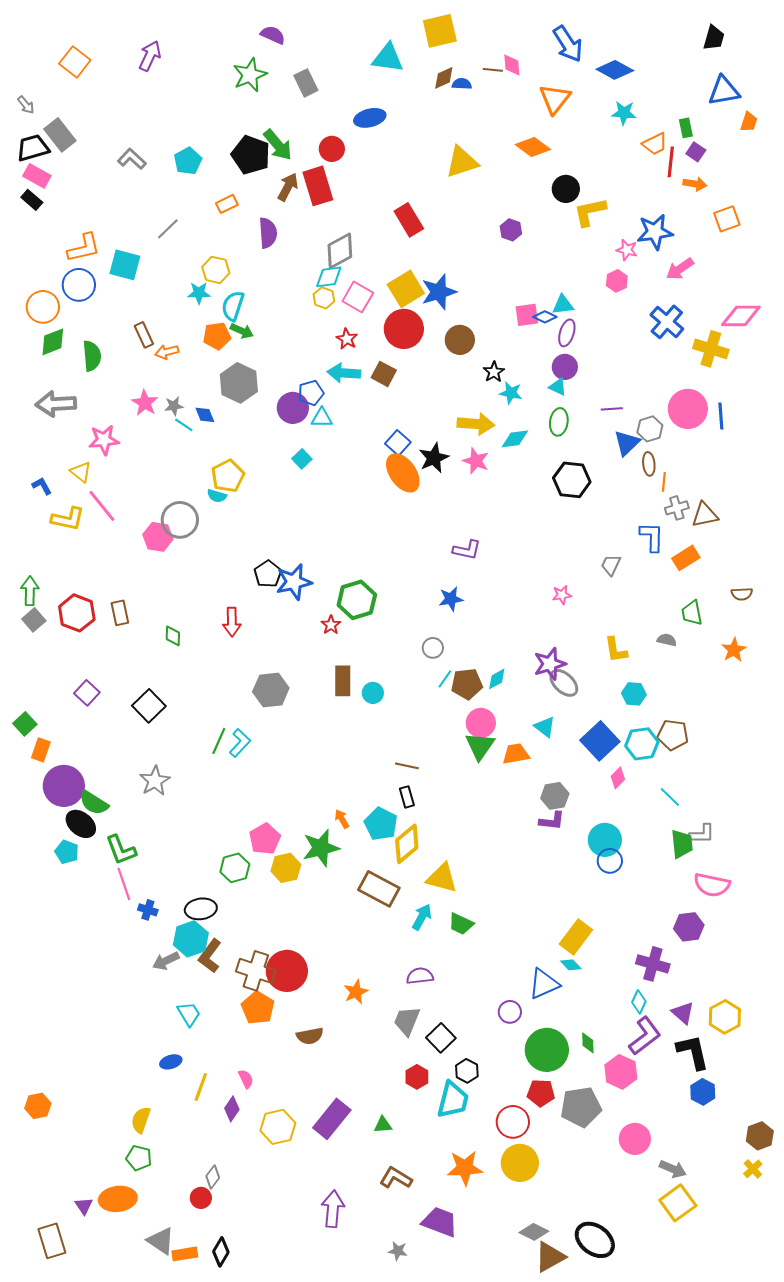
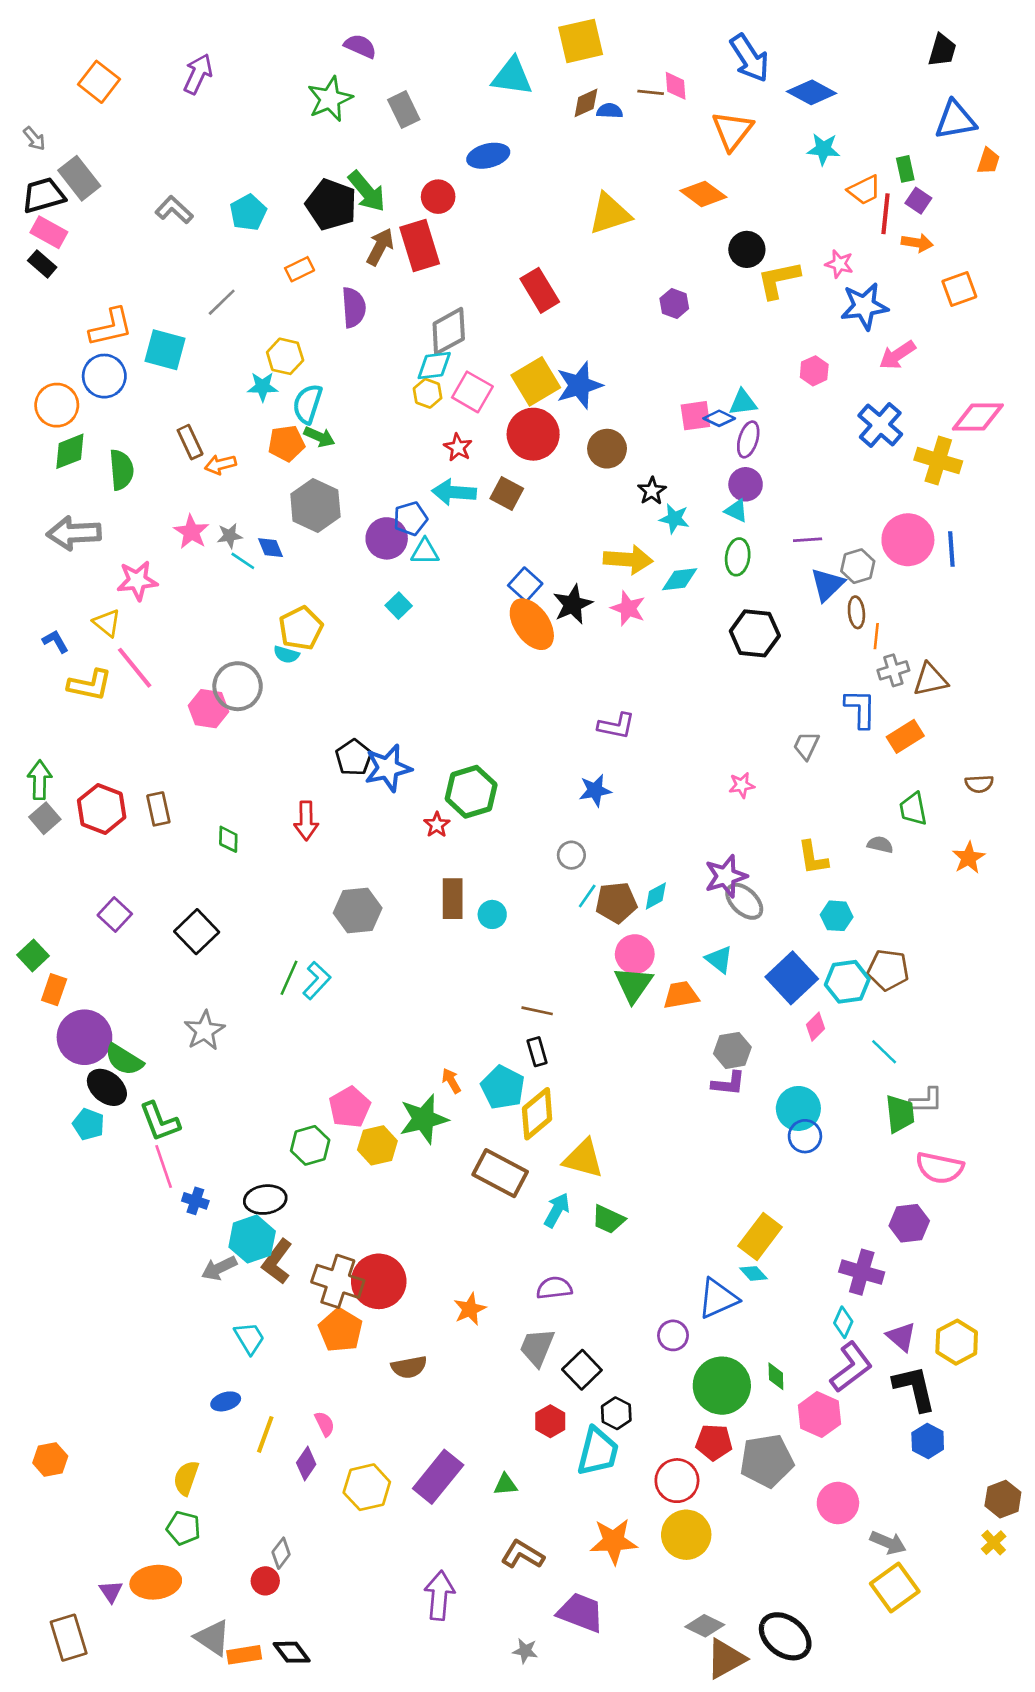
pink star: (627, 250) -> (839, 264), moved
black diamond: (221, 1252) -> (292, 1652), turned -68

